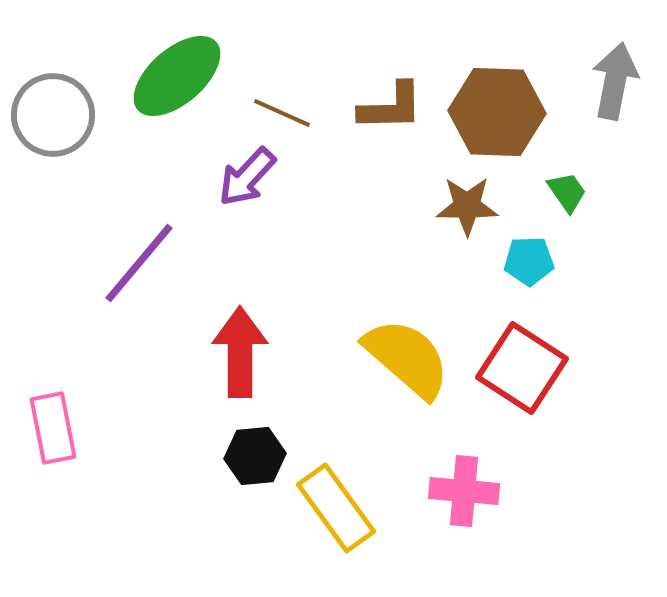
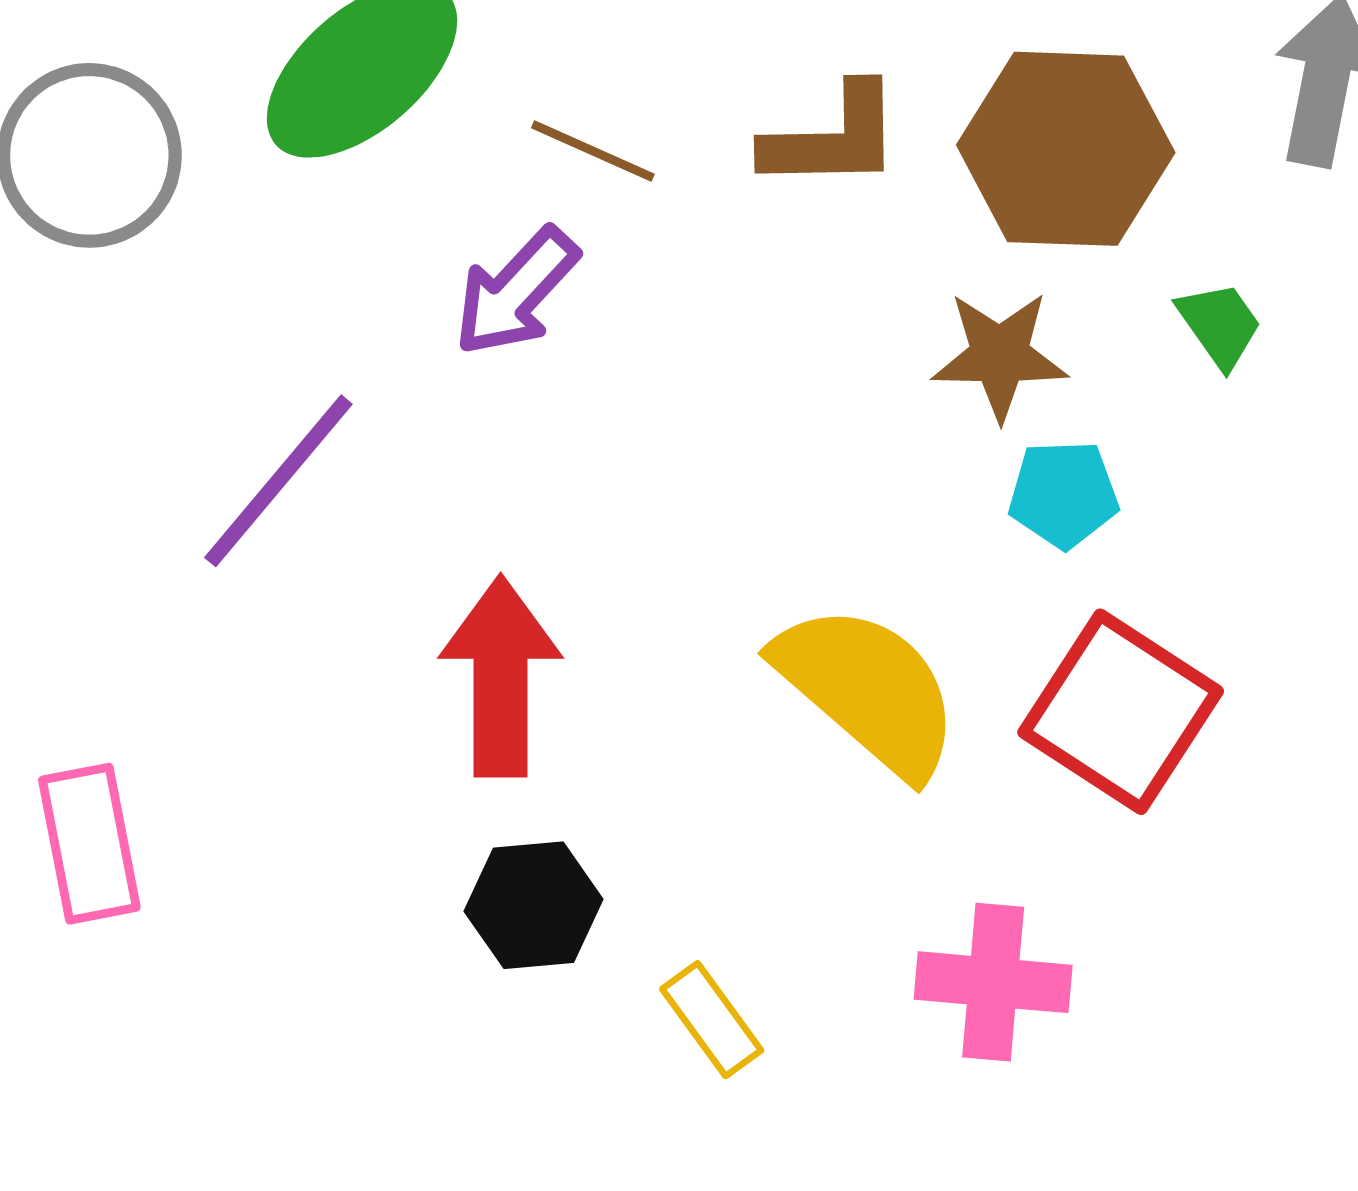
cyan pentagon: (529, 261) -> (1063, 494), moved
yellow rectangle: (336, 508) -> (712, 1020), size x0.6

